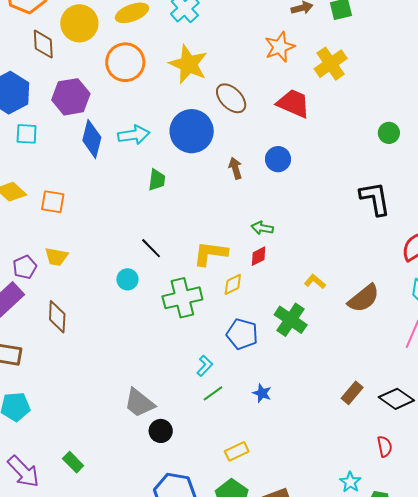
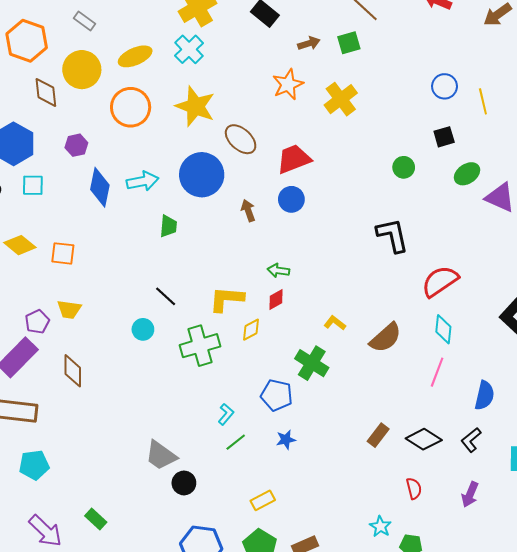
purple hexagon: (71, 97) -> (76, 145), size x0.6
red trapezoid: (293, 103) -> (294, 159), moved, turned -42
blue pentagon: (242, 334) -> (277, 395), moved
blue star: (262, 393) -> (286, 440), turned -30

